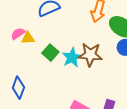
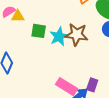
green square: (50, 53) -> (39, 31), turned -35

